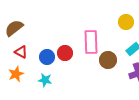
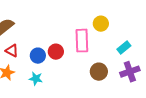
yellow circle: (126, 22) -> (101, 24), moved
brown circle: (108, 60) -> (99, 72), moved

